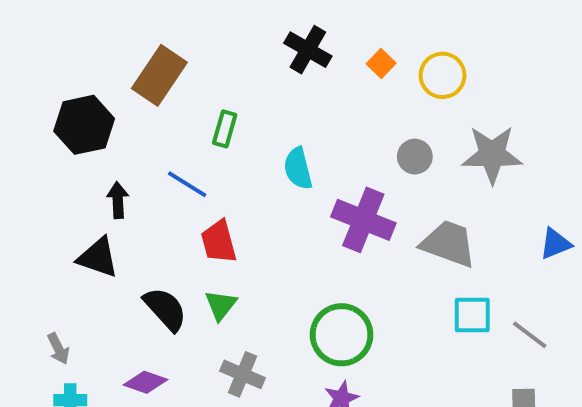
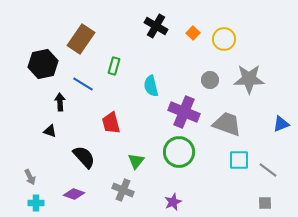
blue line: (187, 184) -> (83, 84), moved
black triangle: (98, 258) -> (50, 131), size x0.6
green triangle: (221, 305) -> (136, 161), moved
green circle: (342, 335) -> (179, 152), moved

